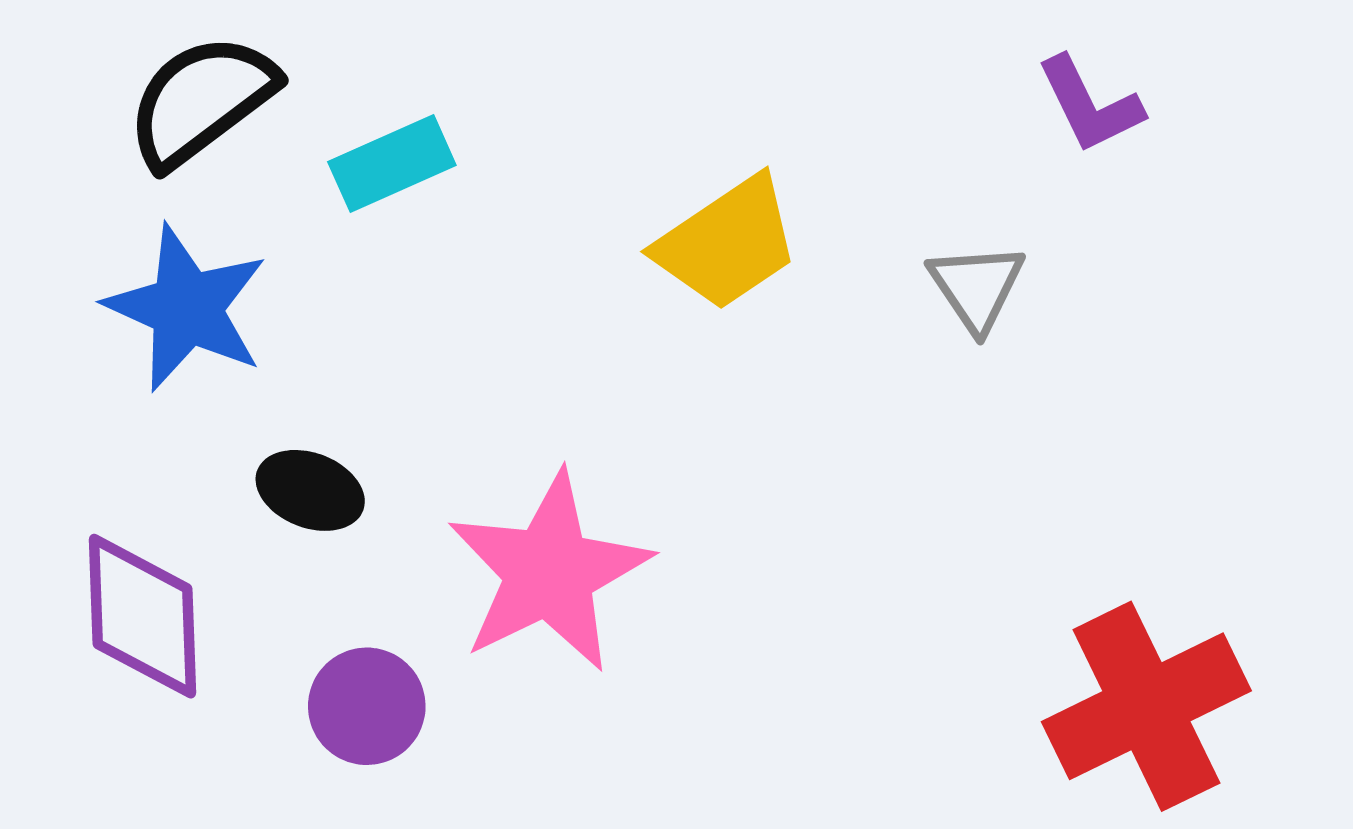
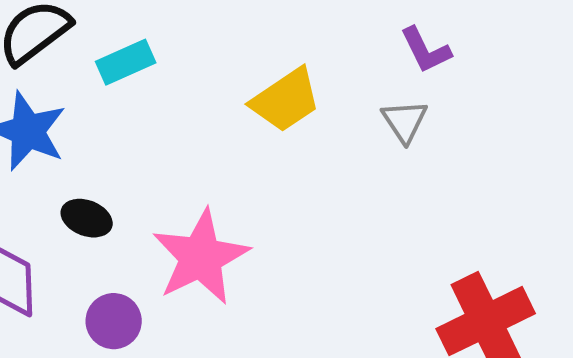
purple L-shape: (1090, 105) -> (426, 50), moved

